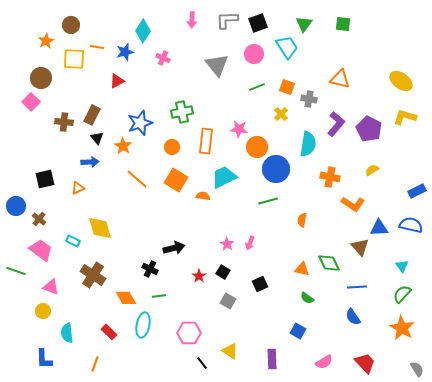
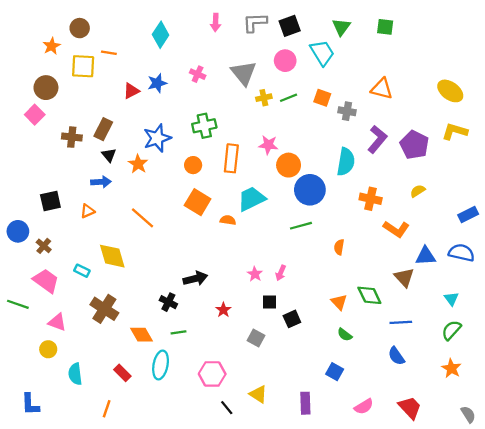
blue star: (125, 52) -> (157, 83), moved
pink cross: (163, 58) -> (198, 74), moved
yellow cross: (281, 114) -> (264, 98), moved, turned 32
orange line: (137, 179) -> (143, 218), moved
orange triangle: (302, 269) -> (339, 302), turned 35
black square: (223, 272) -> (269, 302), moved, turned -32
orange star: (402, 328) -> (451, 368), size x0.7
blue L-shape: (44, 359) -> (30, 404), moved

